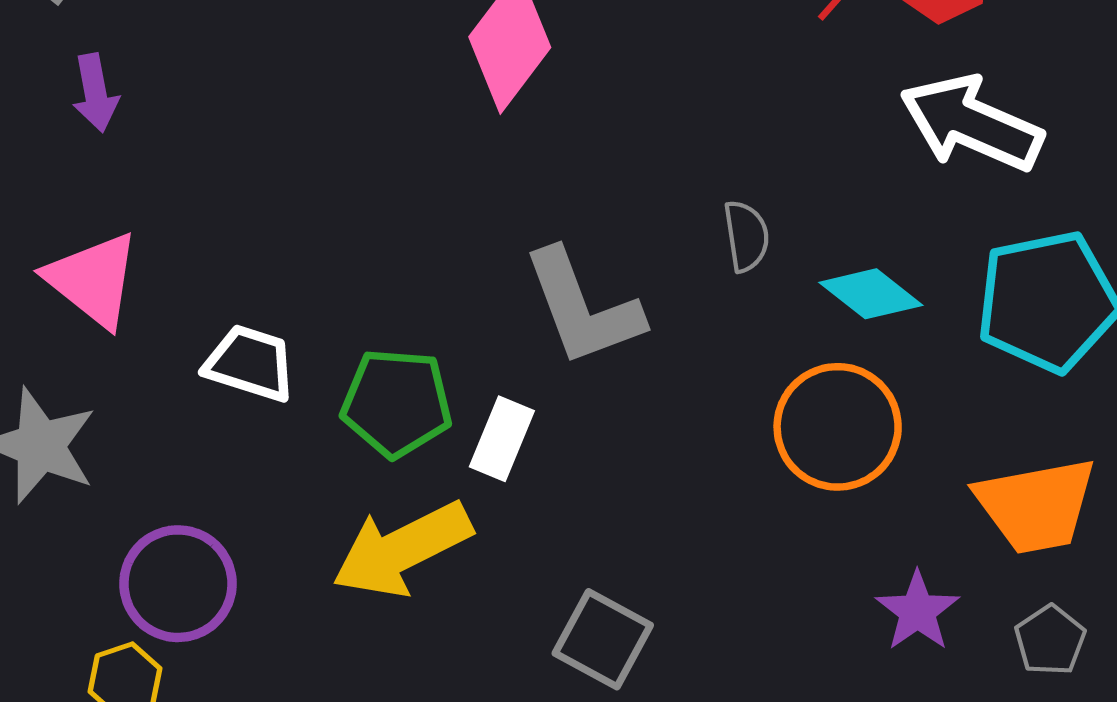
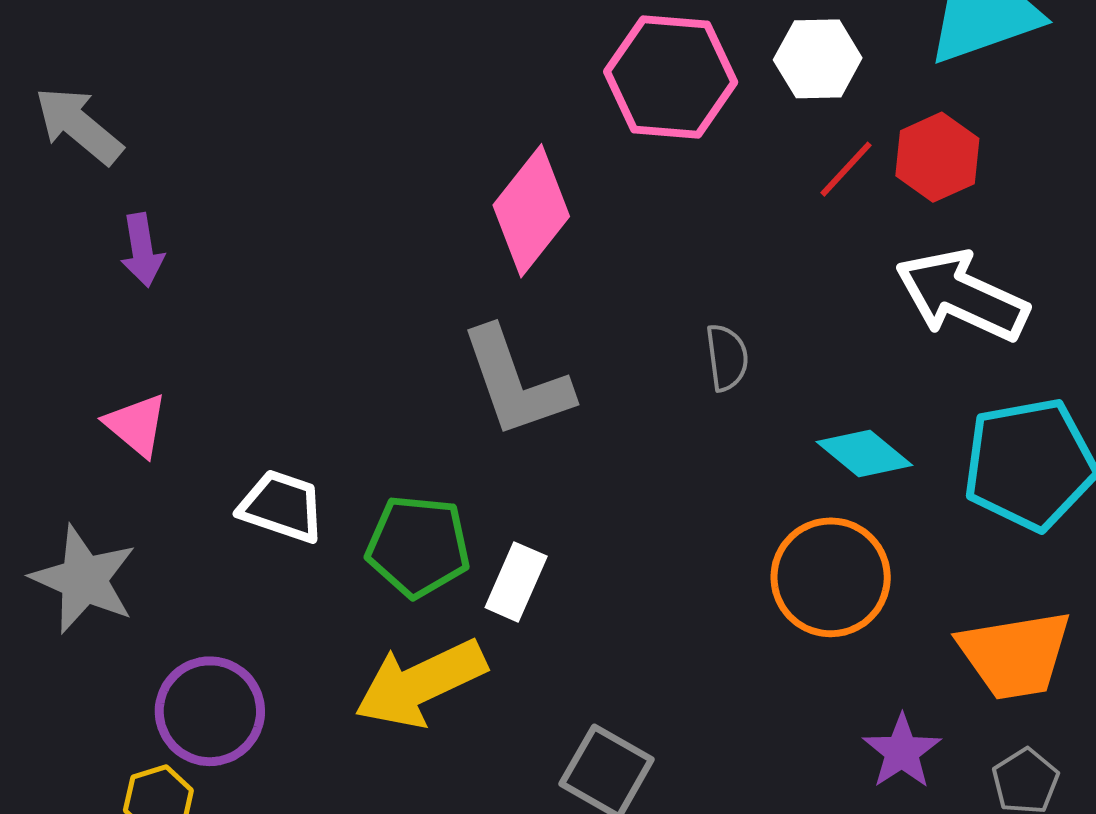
gray semicircle: (746, 236) -> (727, 358), moved
pink triangle: (93, 280) -> (136, 425), size x0.7
gray L-shape: (583, 308) -> (516, 382), moved

